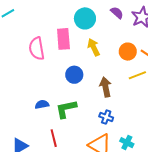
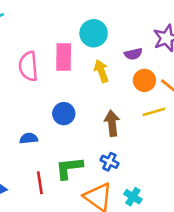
purple semicircle: (117, 13) -> (133, 54), moved, turned 120
blue circle: (74, 75) -> (64, 114), moved
green L-shape: (66, 109) -> (69, 168), moved

